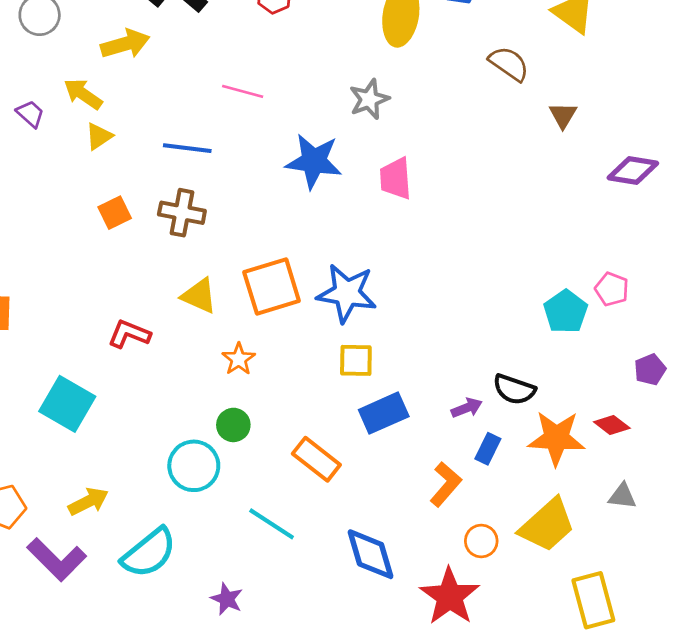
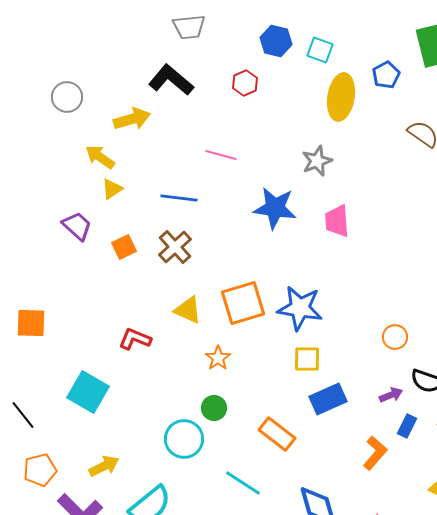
purple trapezoid: (30, 114) -> (77, 226), moved, size x1.4
brown cross: (182, 213) -> (175, 247), turned 36
orange circle: (481, 541) -> (395, 337), moved

